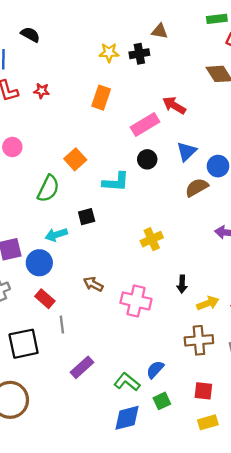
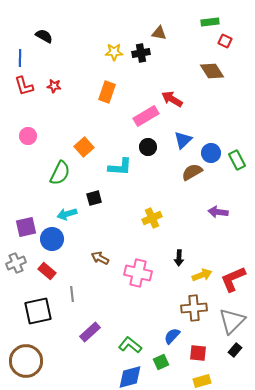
red rectangle: (45, 299) -> (47, 271), moved
blue semicircle: (155, 370) -> (172, 336), moved

